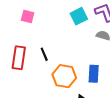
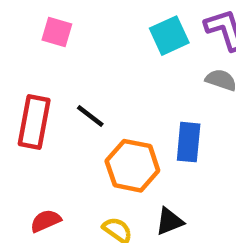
black line: (44, 54) -> (90, 116), turned -32
blue rectangle: (94, 74) -> (189, 142), moved

